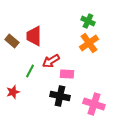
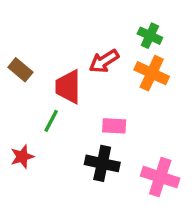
red trapezoid: (34, 36) -> (68, 87), moved
orange cross: (89, 43) -> (152, 73), turned -30
red arrow: (51, 61) -> (104, 61), moved

